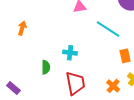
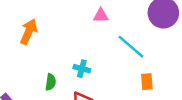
orange arrow: (22, 28) -> (29, 32), size x1.5

